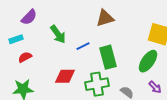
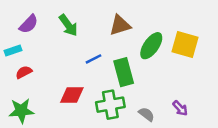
green arrow: (58, 34) -> (68, 25), moved
green ellipse: (148, 61) -> (151, 46), moved

